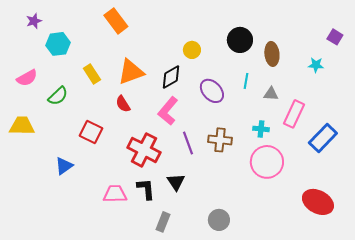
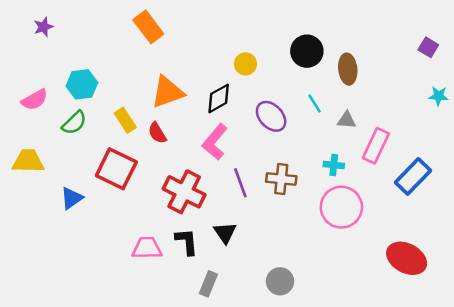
cyan hexagon: (58, 44) -> (82, 84), moved
cyan star: (316, 65) -> (439, 96), moved
yellow rectangle: (92, 74) -> (125, 120), moved
cyan line: (246, 81) -> (315, 104), turned -42
red square: (91, 132) -> (116, 169), size x1.4
blue triangle: (64, 166) -> (72, 198), moved

